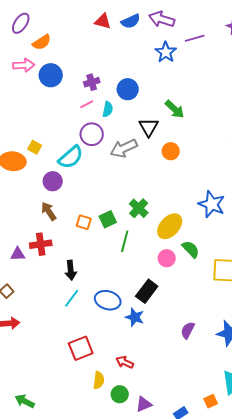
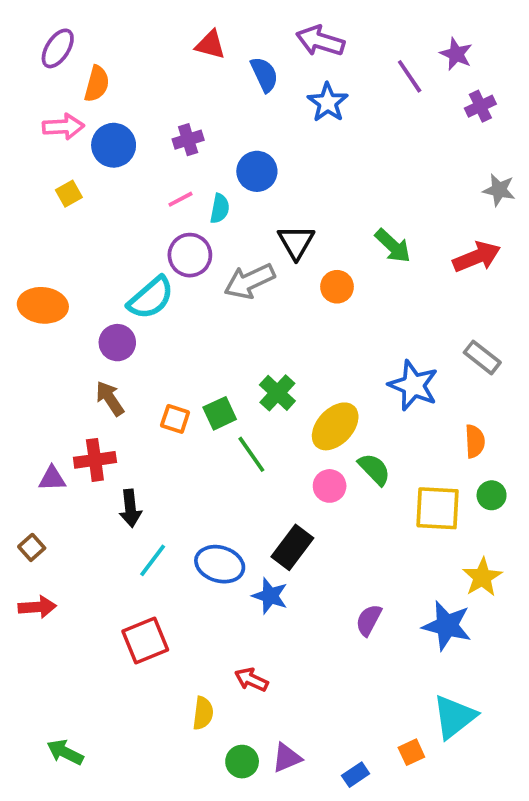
blue semicircle: (131, 21) -> (264, 74), moved, turned -90
purple line: (195, 38) -> (410, 76), moved, turned 72
orange semicircle: (42, 42) -> (97, 84), turned -42
purple cross: (92, 82) -> (188, 140), moved
green arrow: (175, 109) -> (393, 246), moved
yellow square: (35, 147) -> (69, 194), moved, turned 32
green line: (125, 241) -> (251, 454), turned -50
black arrow: (71, 270) -> (130, 508), moved
red square: (81, 348) -> (145, 640), moved
green circle: (120, 394) -> (242, 762), moved

